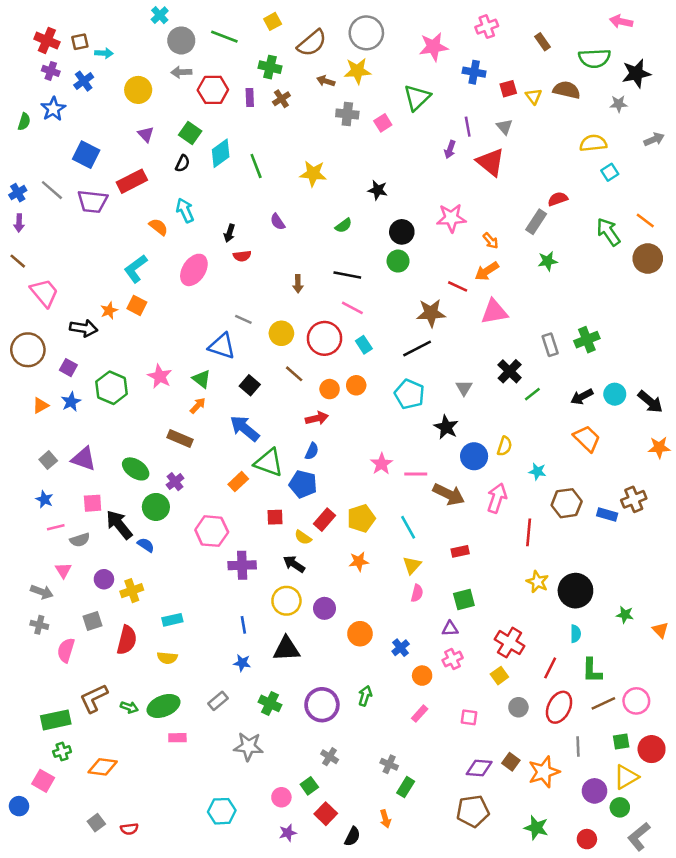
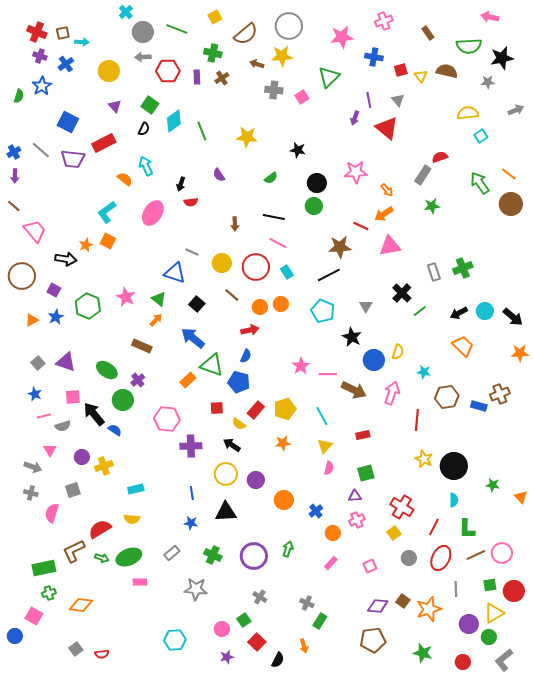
red semicircle: (127, 640) -> (100, 529), moved, turned -135
pink square: (469, 717) -> (370, 566), turned -32

